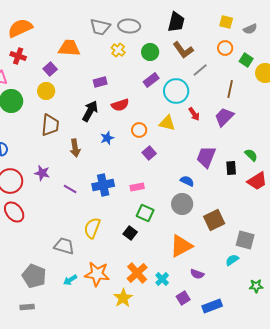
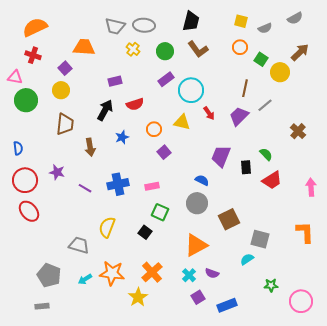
gray line: (200, 70) -> (265, 105), moved
cyan cross: (162, 279) -> (189, 275), moved

